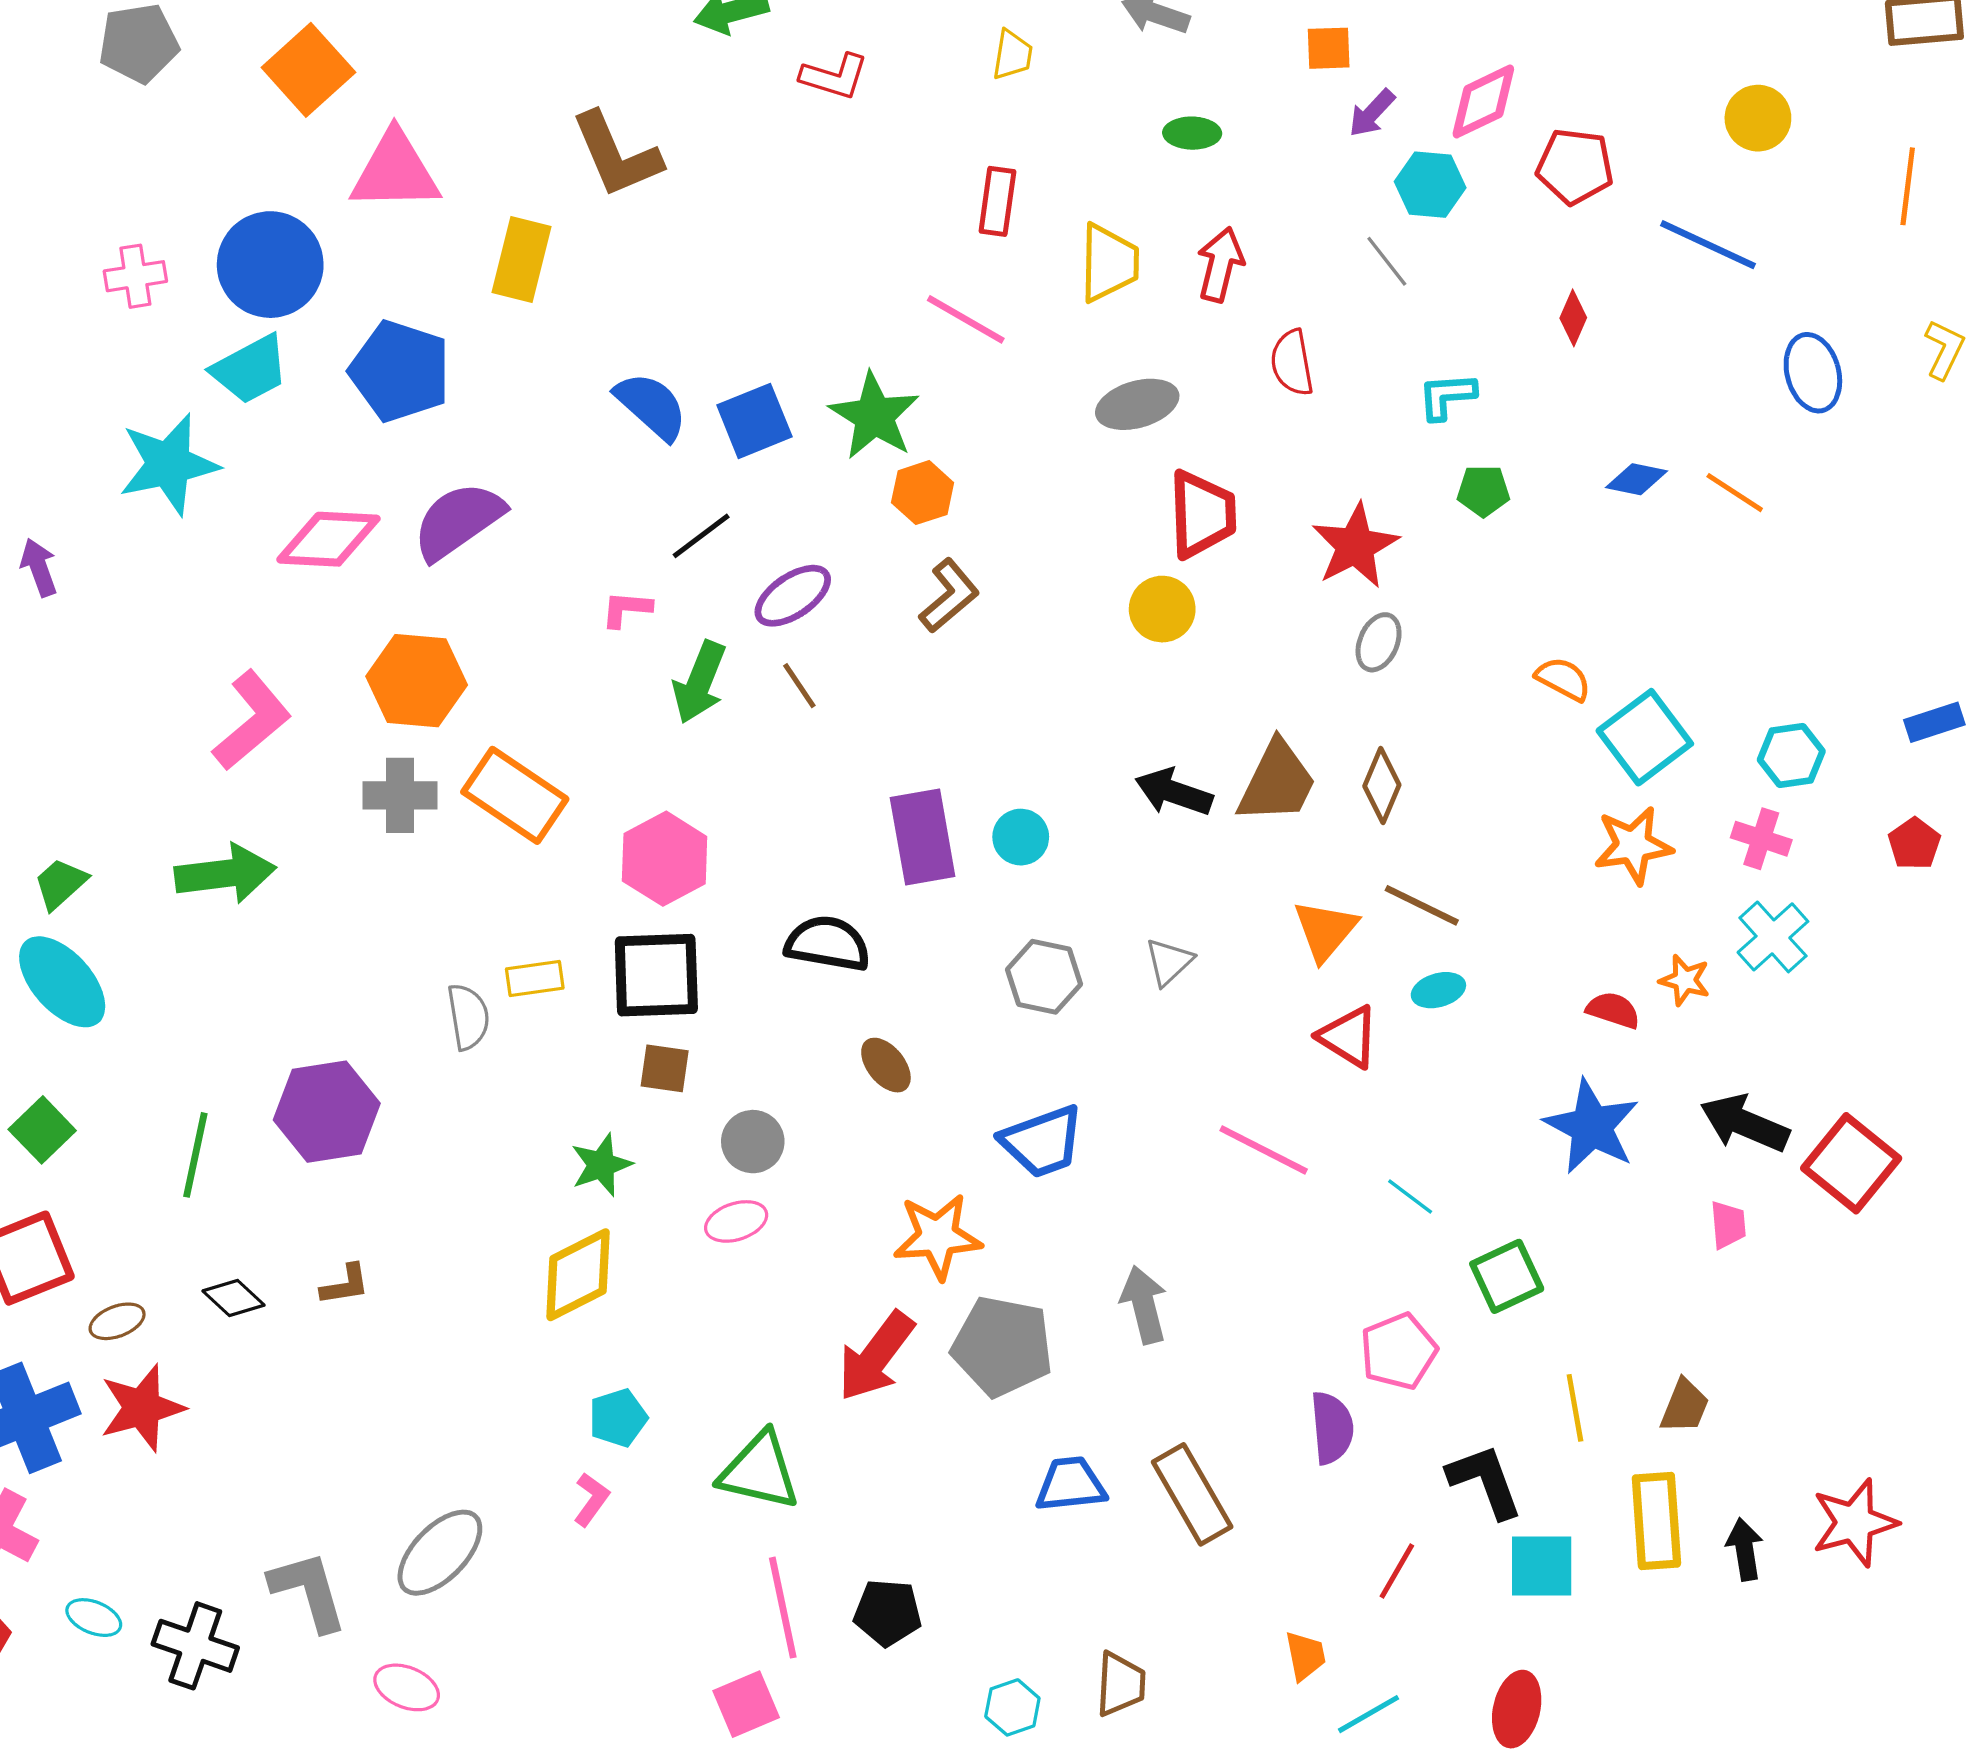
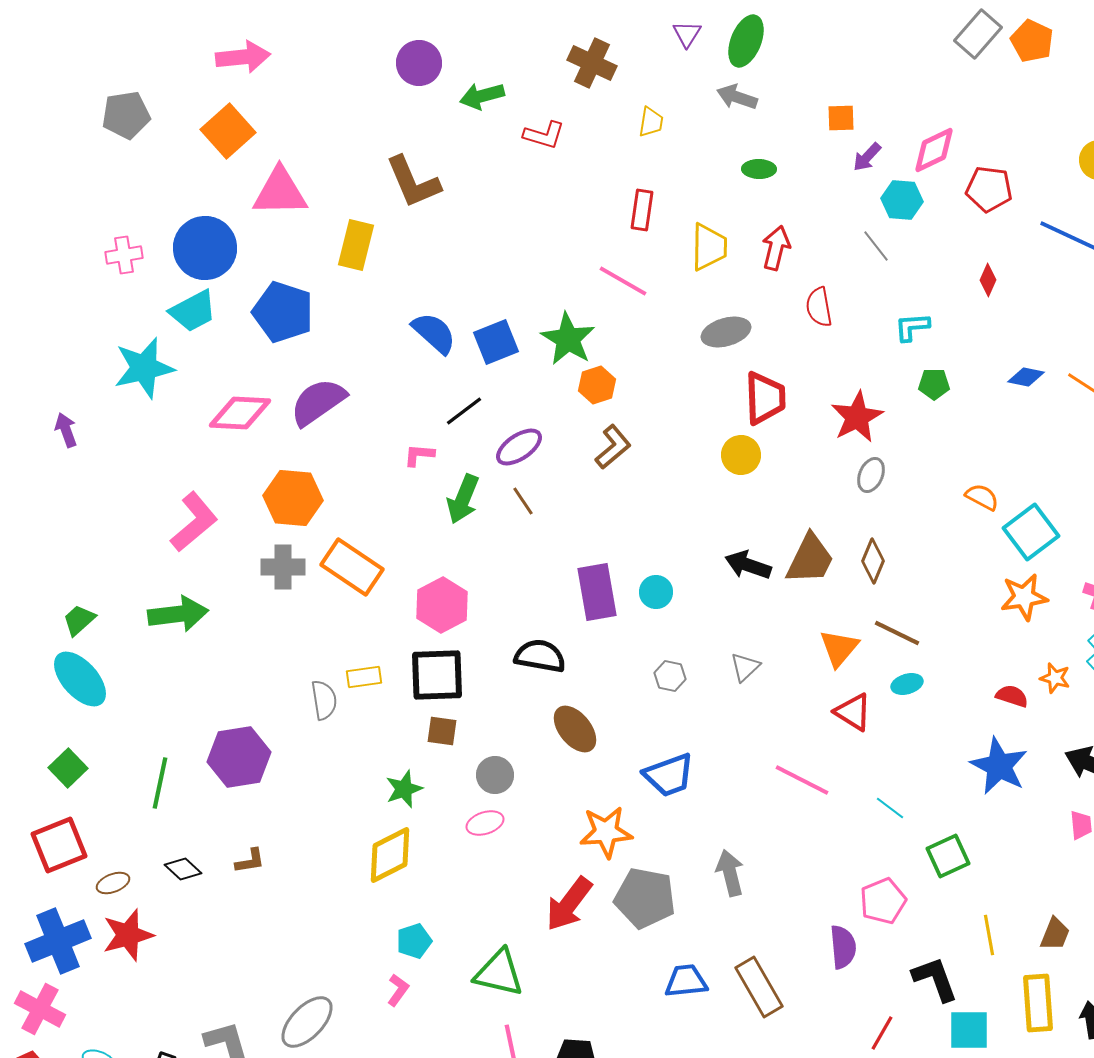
gray hexagon: (1044, 977) -> (670, 676), size x0.7
brown ellipse: (886, 1065) -> (575, 729), size x1.4

